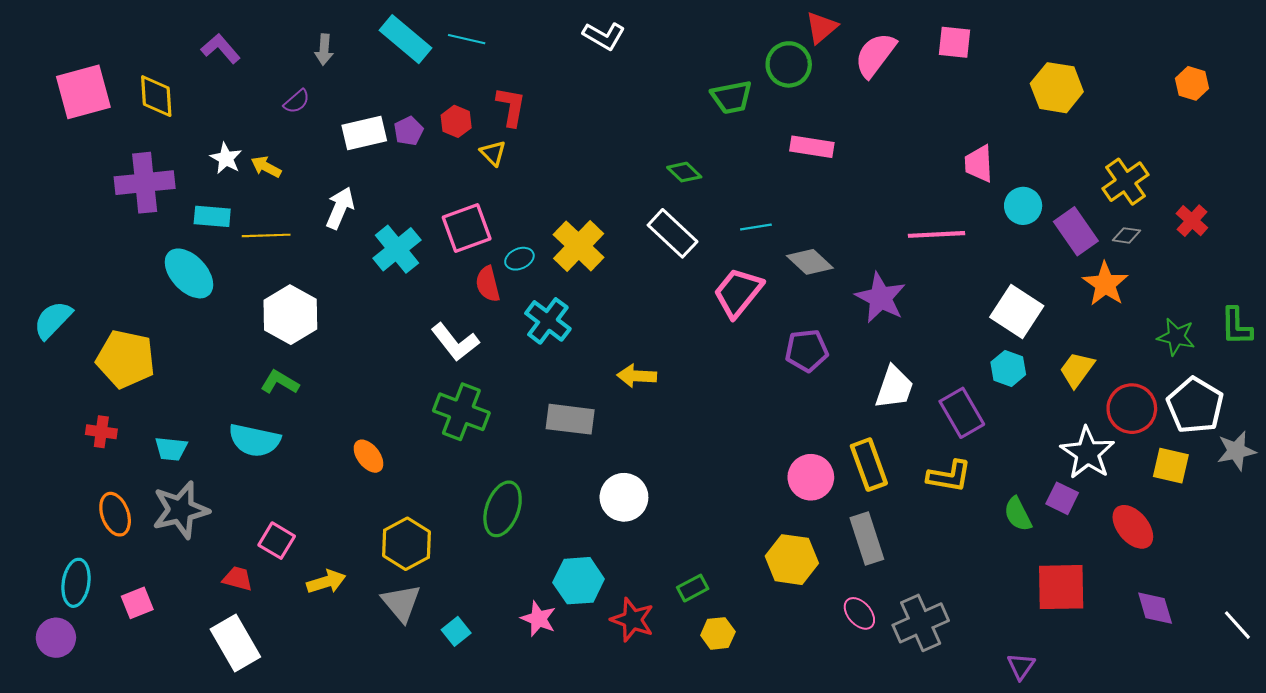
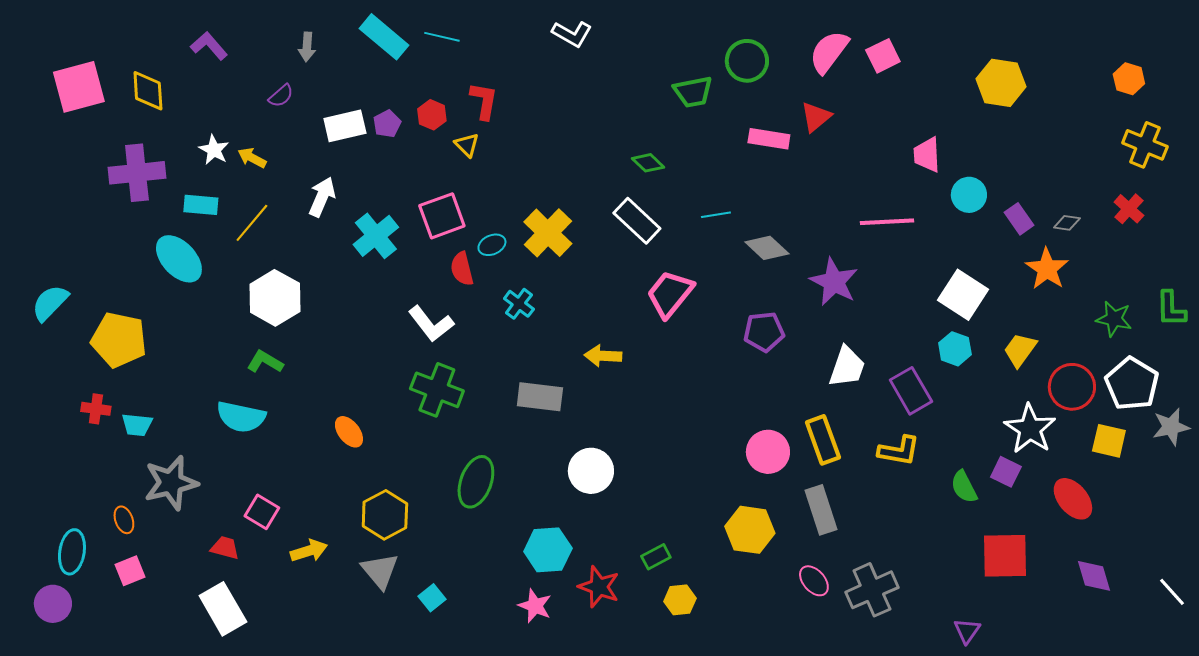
red triangle: (821, 27) -> (816, 117), moved
pink square: (954, 42) -> (883, 56), moved, turned -32
yellow cross: (1125, 182) -> (1145, 145), moved, turned -33
purple rectangle: (1076, 231) -> (1019, 219), size x0.7
yellow line: (266, 235) -> (252, 223), turned -48
pink trapezoid: (738, 292) -> (670, 294), moved
cyan cross: (548, 321) -> (519, 304), size x0.7
cyan trapezoid: (171, 449) -> (137, 425), moved
orange ellipse: (115, 514) -> (124, 520), moved, size x0.7
pink star: (538, 619) -> (535, 606), moved

